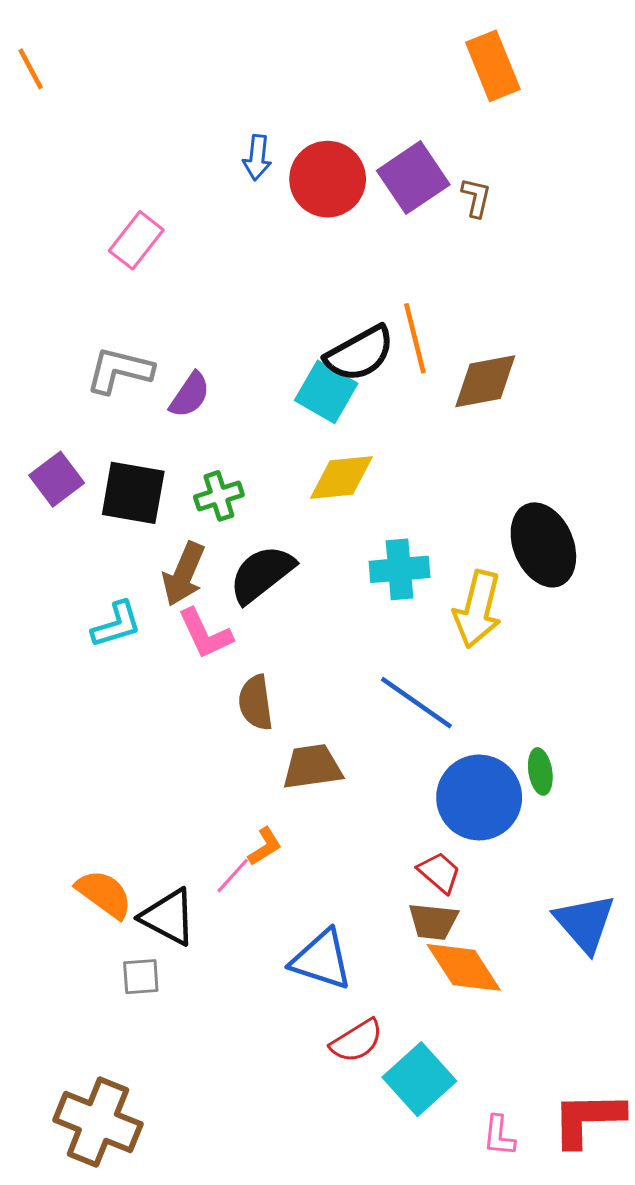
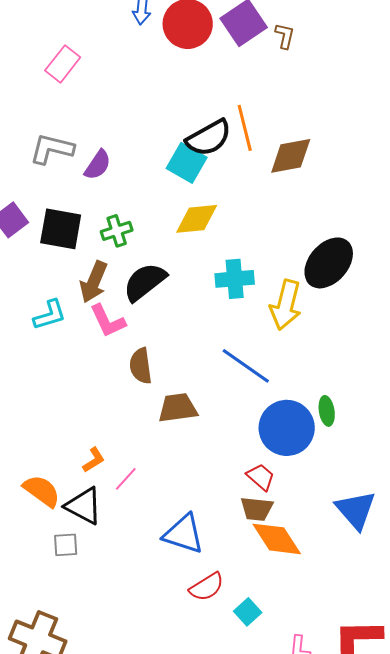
black ellipse: (543, 545) -> (329, 263), turned 64
orange L-shape: (265, 846) -> (94, 460), moved
cyan square: (419, 1079) -> (248, 612), size x0.6

